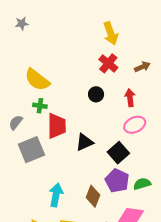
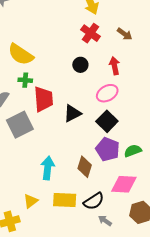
brown arrow: (142, 67) -> (125, 34), turned 63
pink ellipse: (135, 125) -> (107, 93), moved

